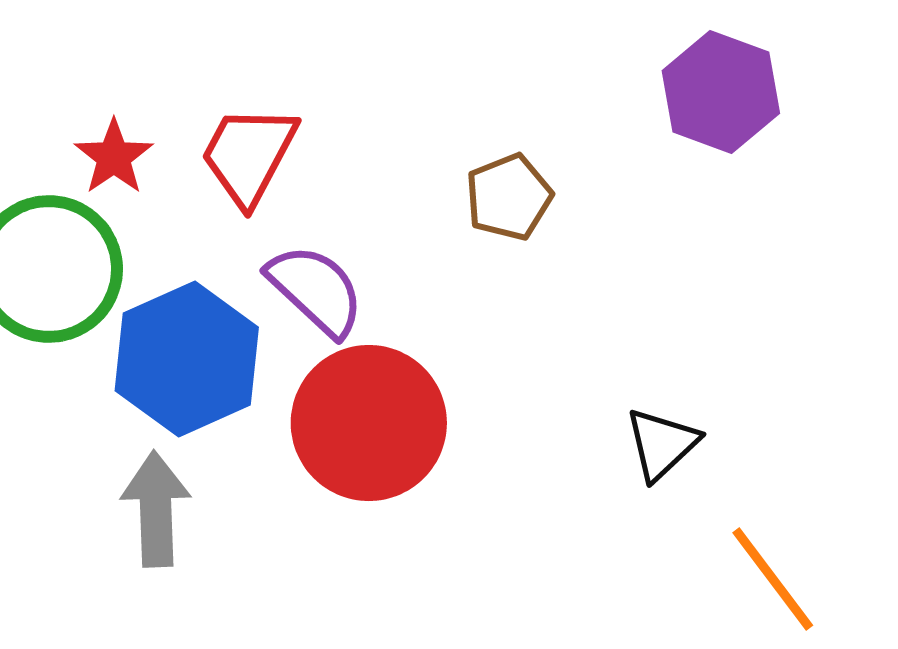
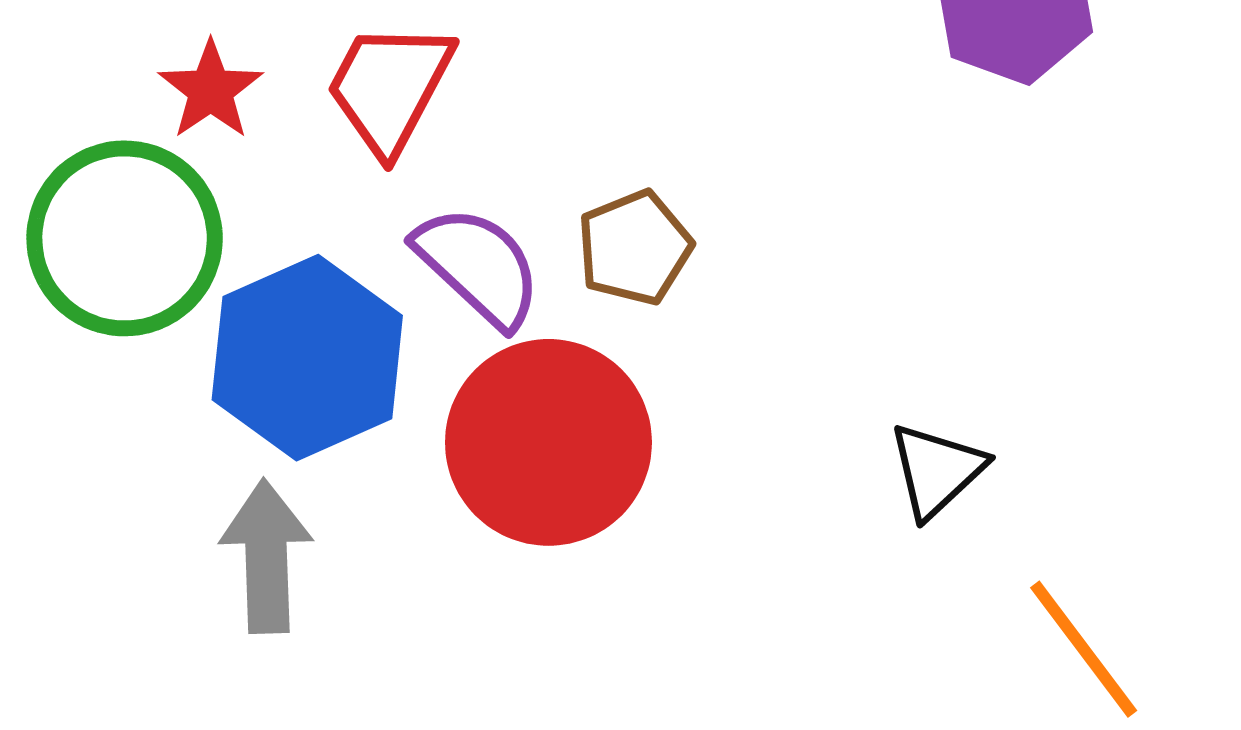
brown pentagon: (509, 197) -> (635, 248), moved

